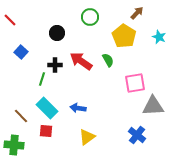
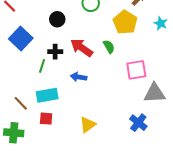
blue square: (21, 52) -> (21, 39), size x1.6
cyan rectangle: (47, 108) -> (47, 95), turned -55
blue arrow: (78, 108) -> (79, 77), moved

